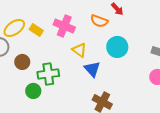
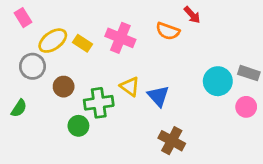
cyan circle: (117, 47) -> (218, 81), moved
yellow triangle: (79, 50) -> (130, 87), moved

